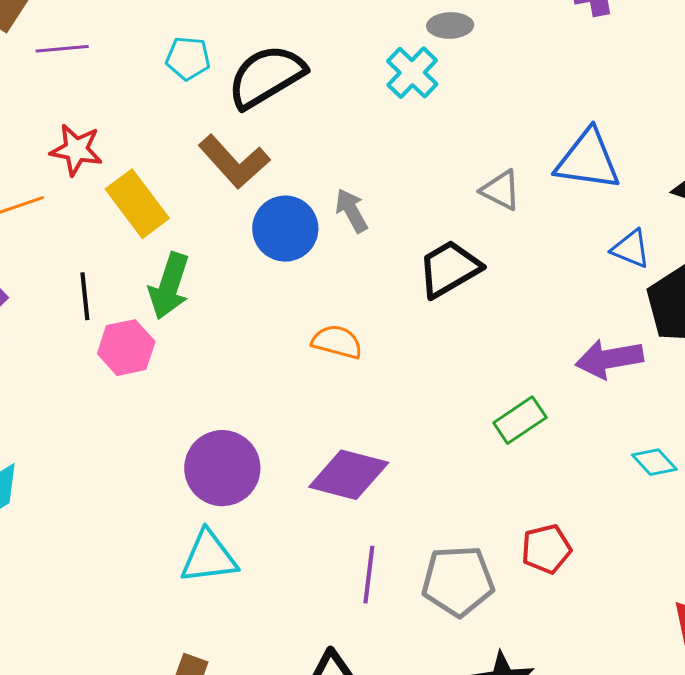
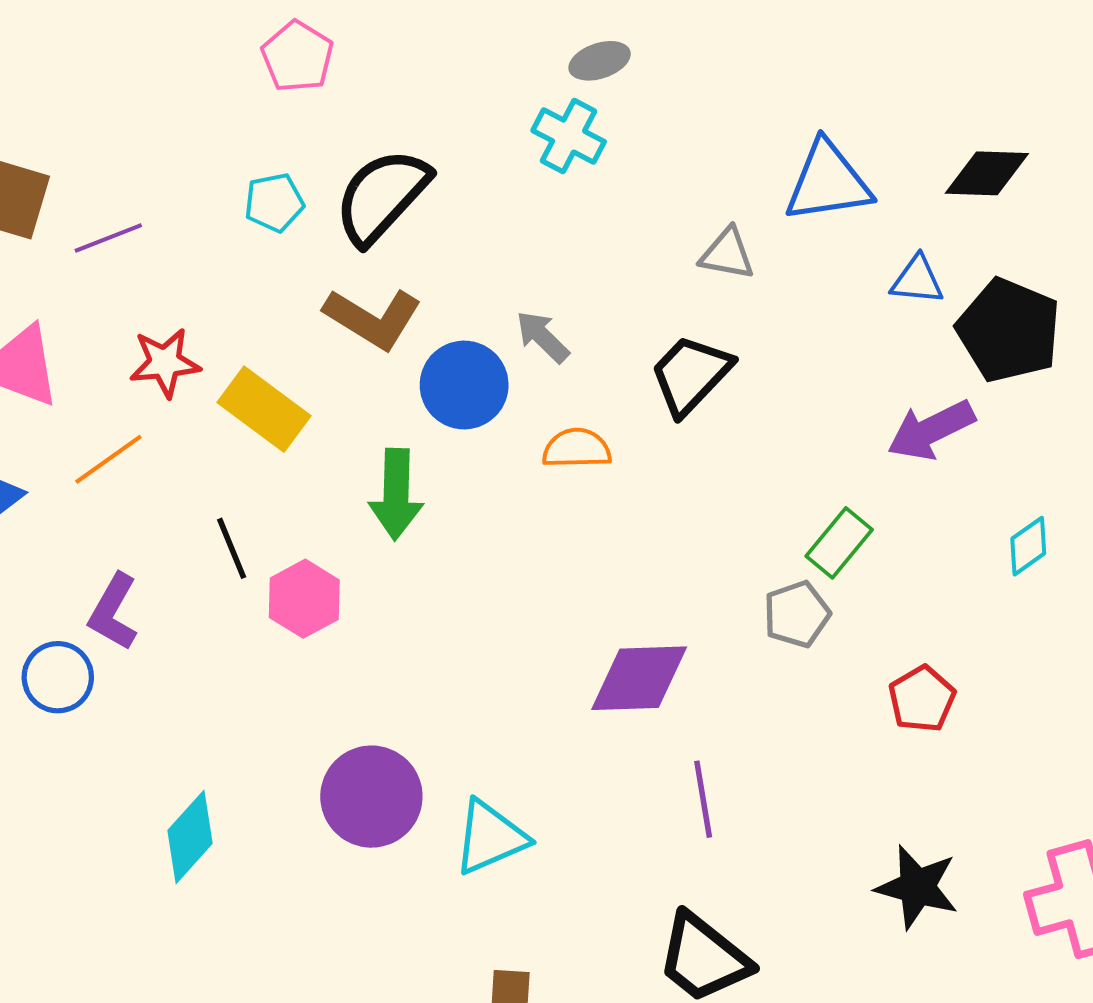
green arrow: (169, 286) -> (396, 494), moved
orange semicircle: (337, 342) -> (577, 448), moved
cyan diamond: (654, 462) -> (1028, 546), turned -66
purple circle: (222, 468) -> (371, 797), moved
gray pentagon: (458, 581) -> (797, 614), moved, size x0.7

